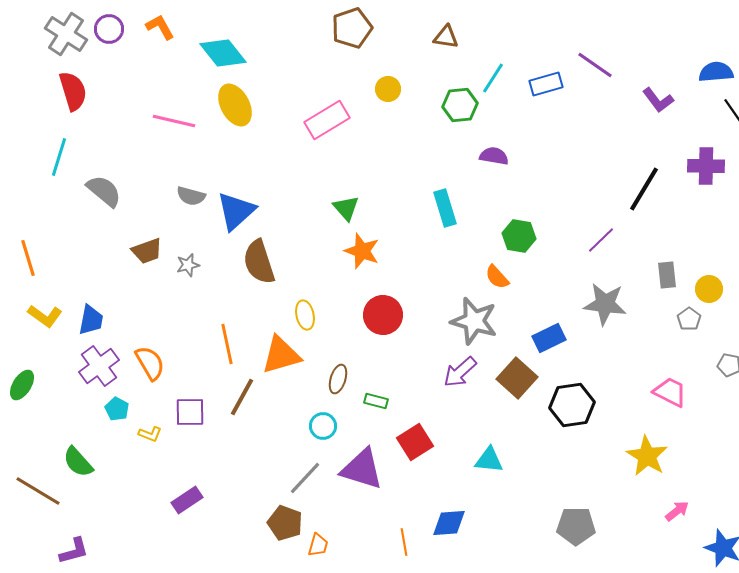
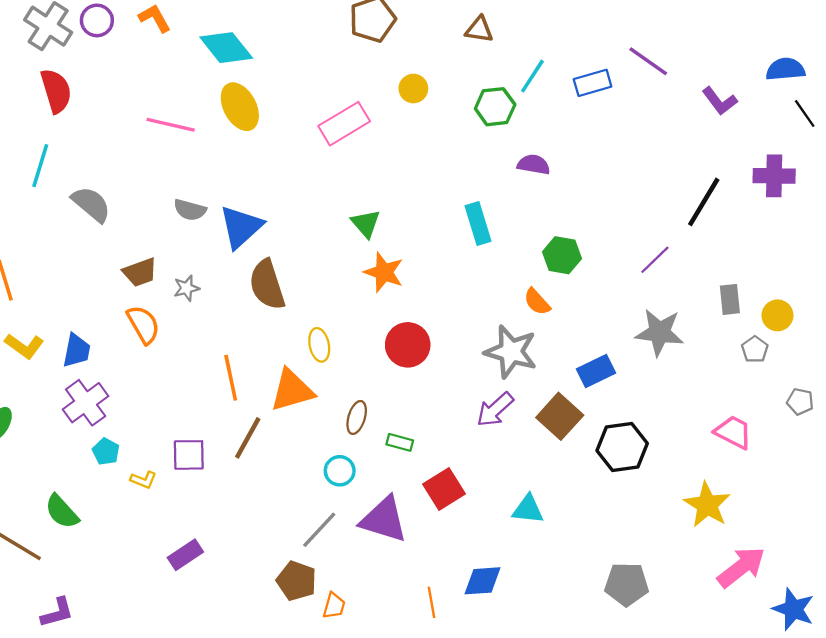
orange semicircle: (150, 363) -> (143, 324), moved
pink arrow: (677, 511) -> (741, 567), size x1.8

